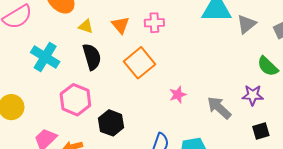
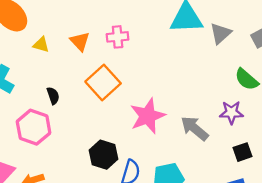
black semicircle: (92, 57) -> (53, 96), moved, size x0.6
pink star: (178, 95) -> (148, 116), size x1.8
black hexagon: (111, 123) -> (104, 155), moved

